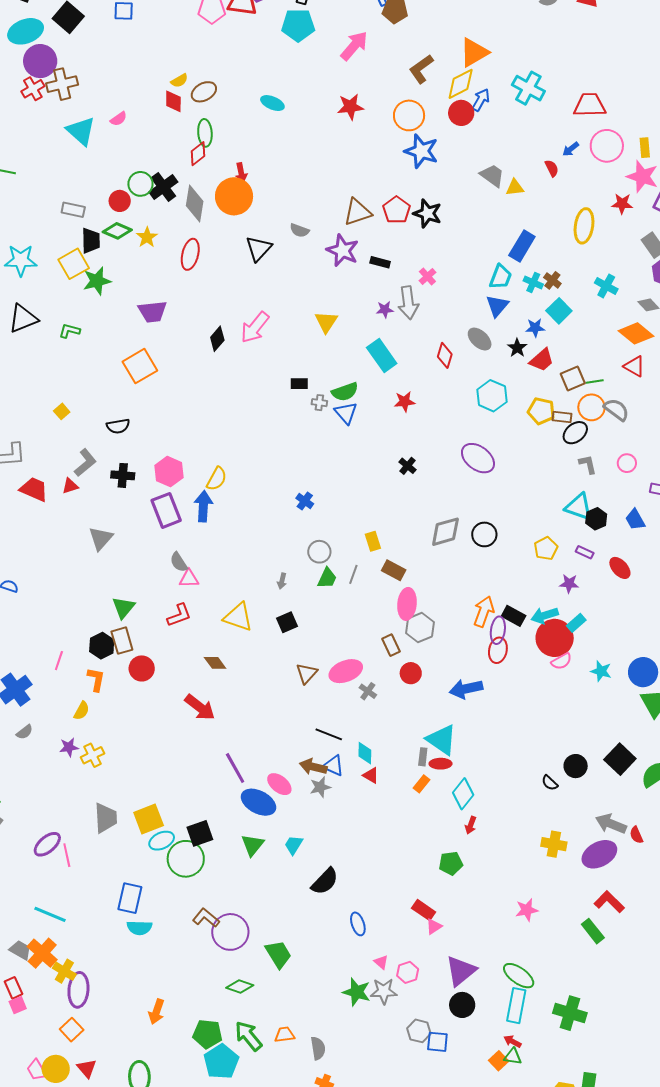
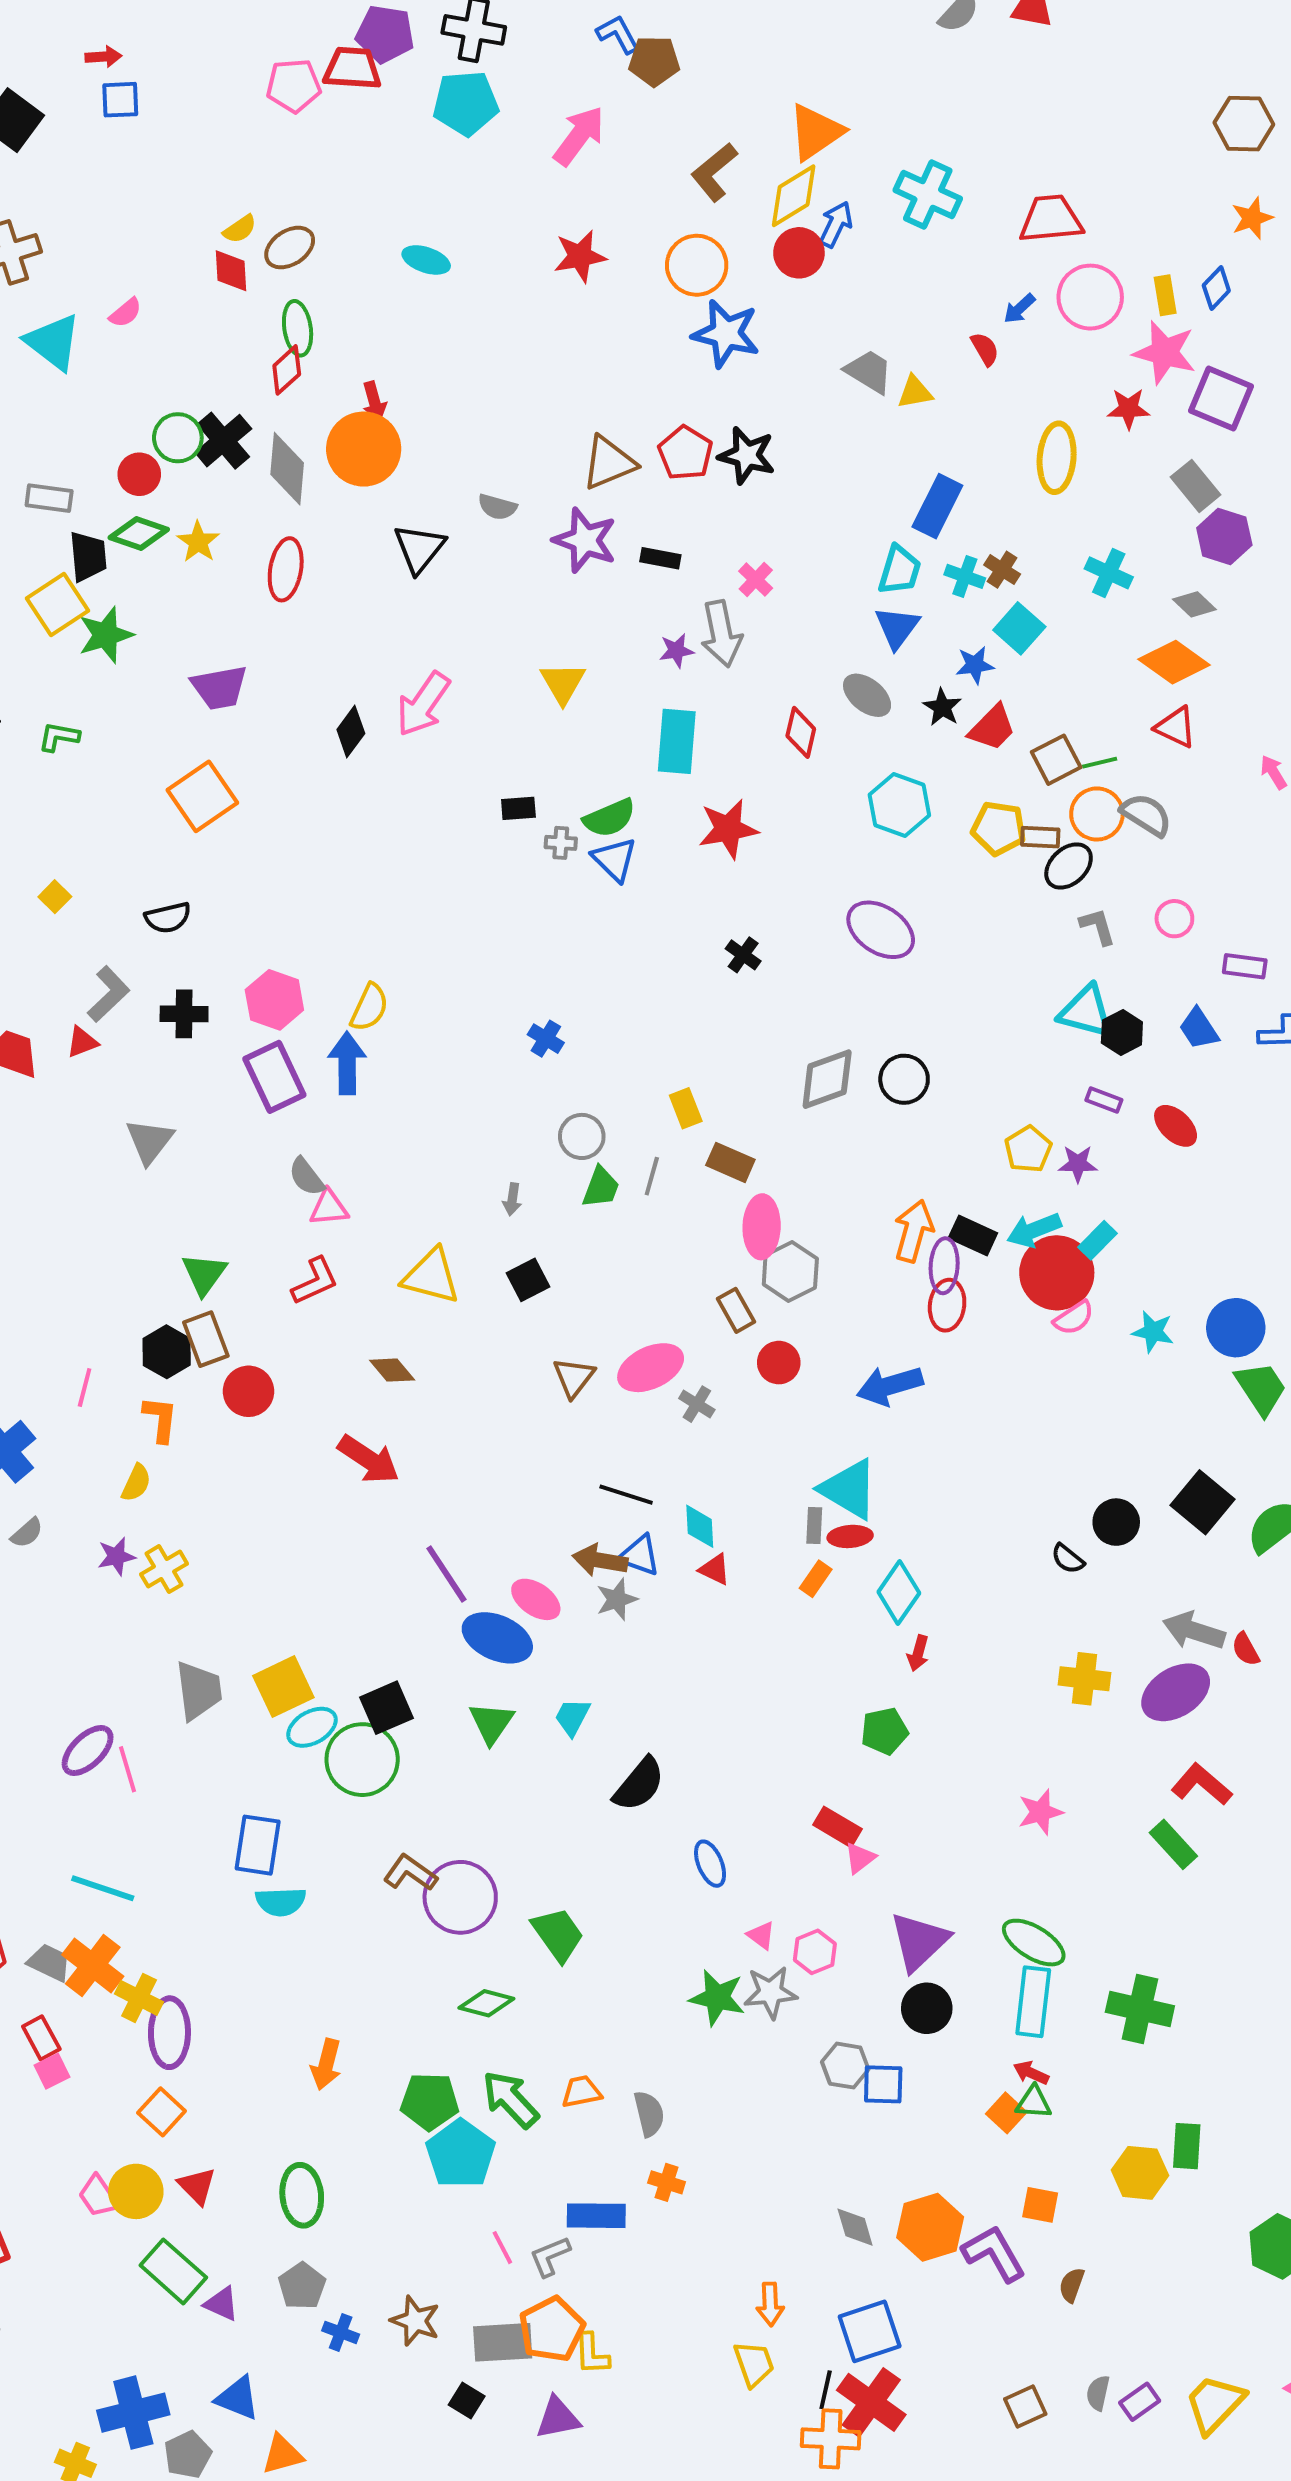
cyan rectangle: (382, 355) -> (677, 741), turned 44
red star: (405, 402) -> (728, 829), size x1.4
yellow pentagon: (546, 548) -> (1028, 1149), moved

